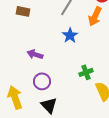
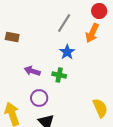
brown rectangle: (23, 11) -> (12, 37), moved
green cross: (86, 72) -> (59, 75), moved, turned 32

